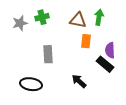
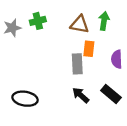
gray rectangle: (48, 54) -> (77, 64), moved
black rectangle: (105, 64) -> (111, 94), moved

